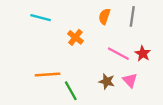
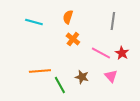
orange semicircle: (104, 16) -> (68, 17), moved
orange cross: (75, 37) -> (73, 39), moved
brown star: (107, 81) -> (82, 77), moved

